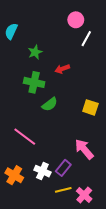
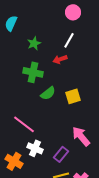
white line: (86, 39) -> (69, 40), moved
yellow square: (90, 107) -> (73, 96), moved, turned -35
white cross: (42, 171) -> (35, 148), moved

